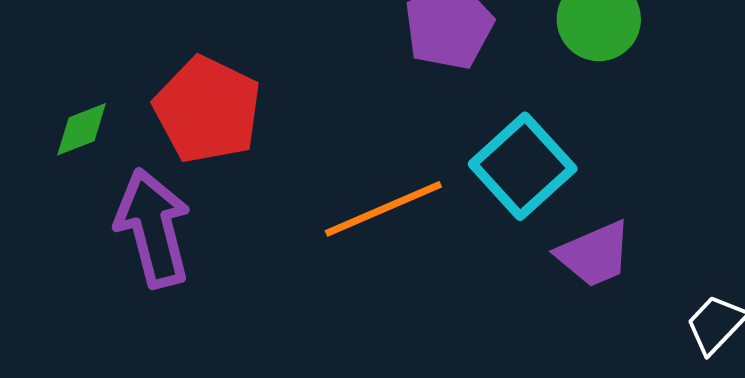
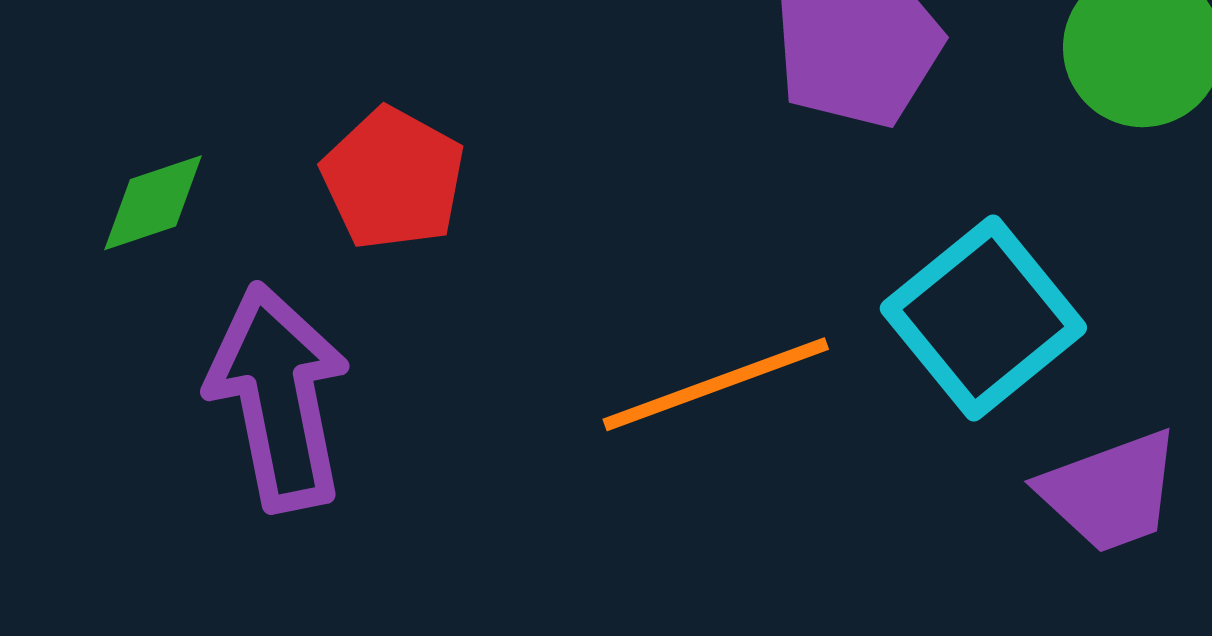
red pentagon: (207, 110) -> (393, 179), size x0.7

